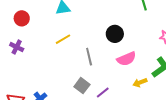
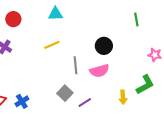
pink semicircle: (126, 59) -> (99, 71), moved
yellow arrow: (140, 83) -> (123, 97), turned -80

